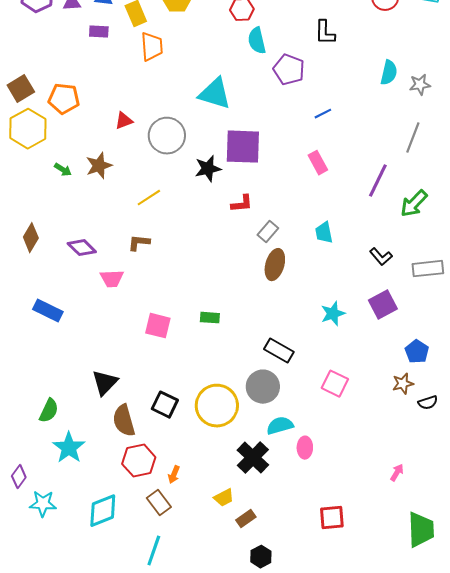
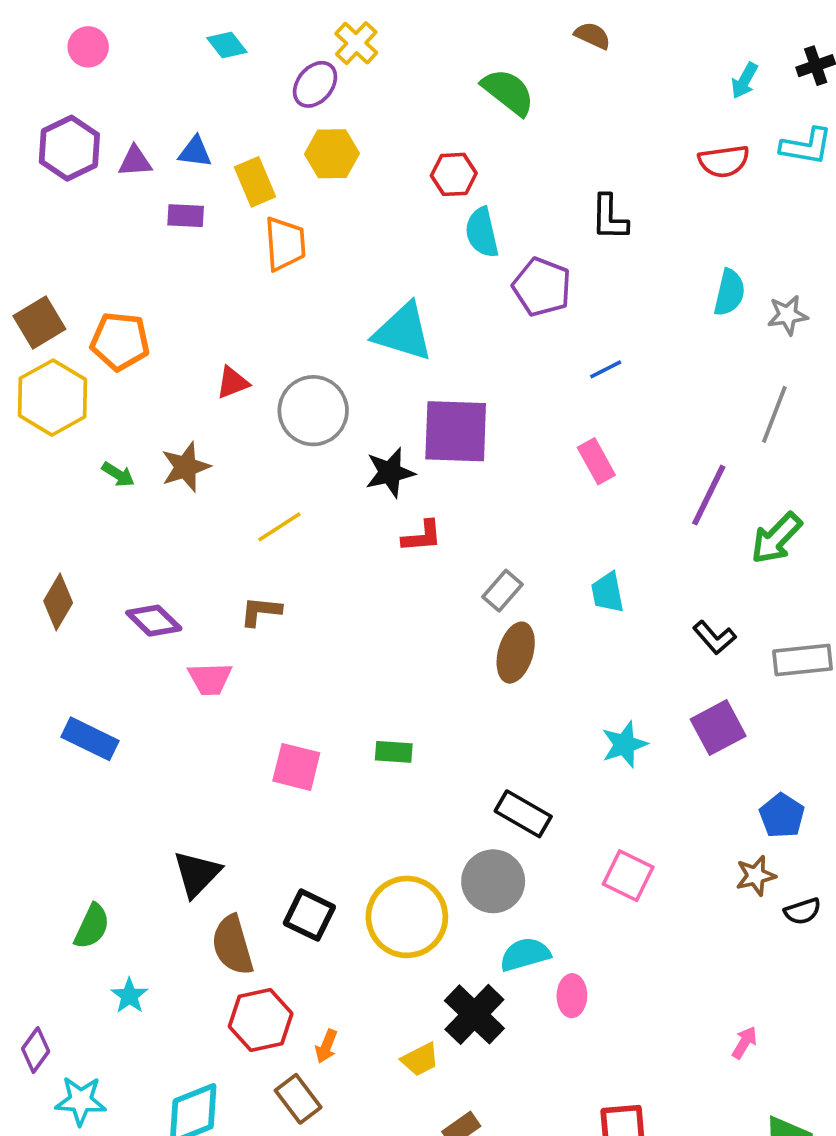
red L-shape: (242, 204) -> (422, 536), moved
cyan star: (69, 448) -> (129, 996), size x0.6
yellow trapezoid: (224, 498) -> (420, 1059), moved

